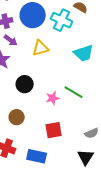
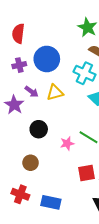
cyan cross: (62, 20) -> (84, 73), moved
purple arrow: (11, 40) -> (32, 92), moved
red square: (54, 130) -> (86, 173), moved

